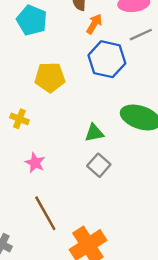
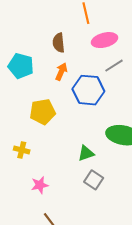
orange arrow: (94, 24) -> (61, 72), moved
pink star: (35, 163) -> (40, 185), turned -30

